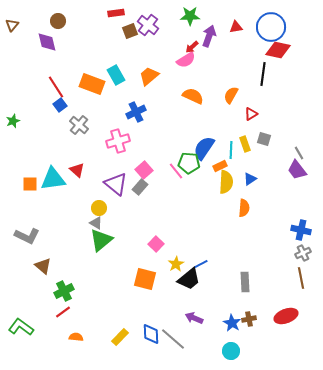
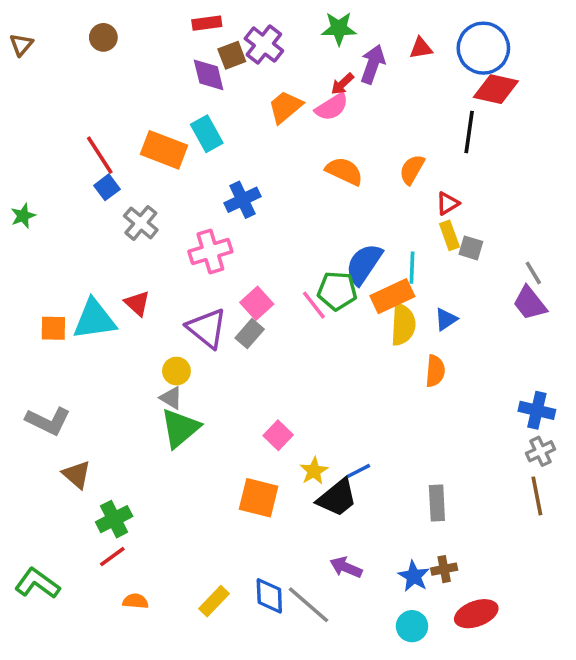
purple diamond: (47, 42) -> (209, 75), moved
orange trapezoid: (149, 76) -> (285, 107), moved
yellow rectangle: (245, 144) -> (449, 235), moved
orange rectangle: (220, 166) -> (392, 296), size x1.6
red ellipse: (286, 316) -> (476, 614), moved

